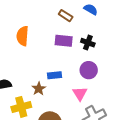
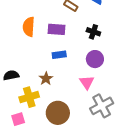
purple rectangle: (64, 41) -> (57, 29), moved
blue rectangle: (55, 75) -> (59, 55), moved

